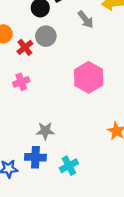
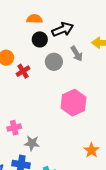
gray circle: (46, 36) -> (54, 62), moved
pink cross: (21, 82) -> (14, 128), moved

